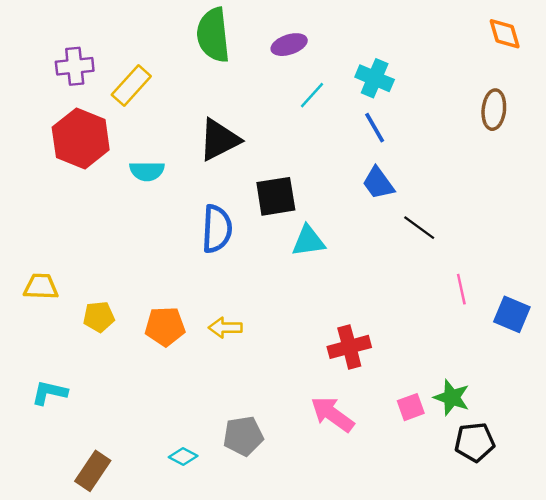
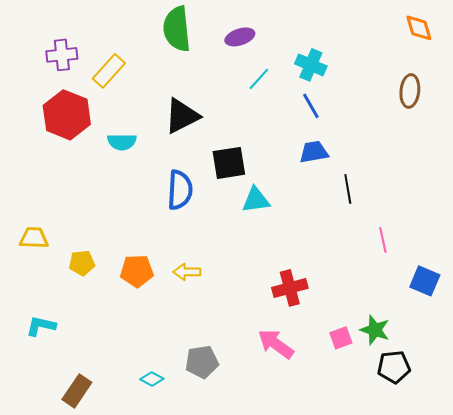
blue trapezoid: (378, 183) -> (314, 152), turned 116
black line: (419, 228) -> (348, 189), turned 44
blue square: (512, 314) -> (425, 281), moved

